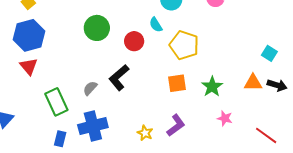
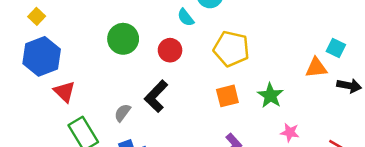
cyan semicircle: (156, 25) -> (186, 17), moved
red triangle: (29, 66) -> (64, 92), moved
orange triangle: (253, 83) -> (316, 68), moved

